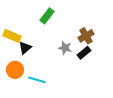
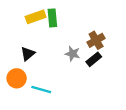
green rectangle: (47, 16) -> (52, 18), turned -42
yellow rectangle: (12, 36) -> (36, 17), moved, turned -42

